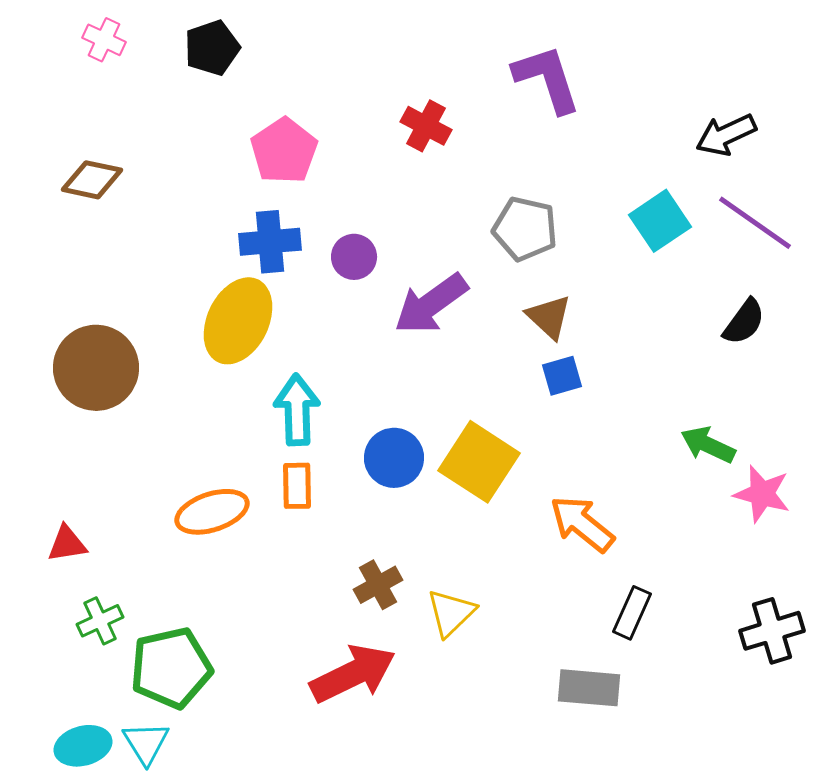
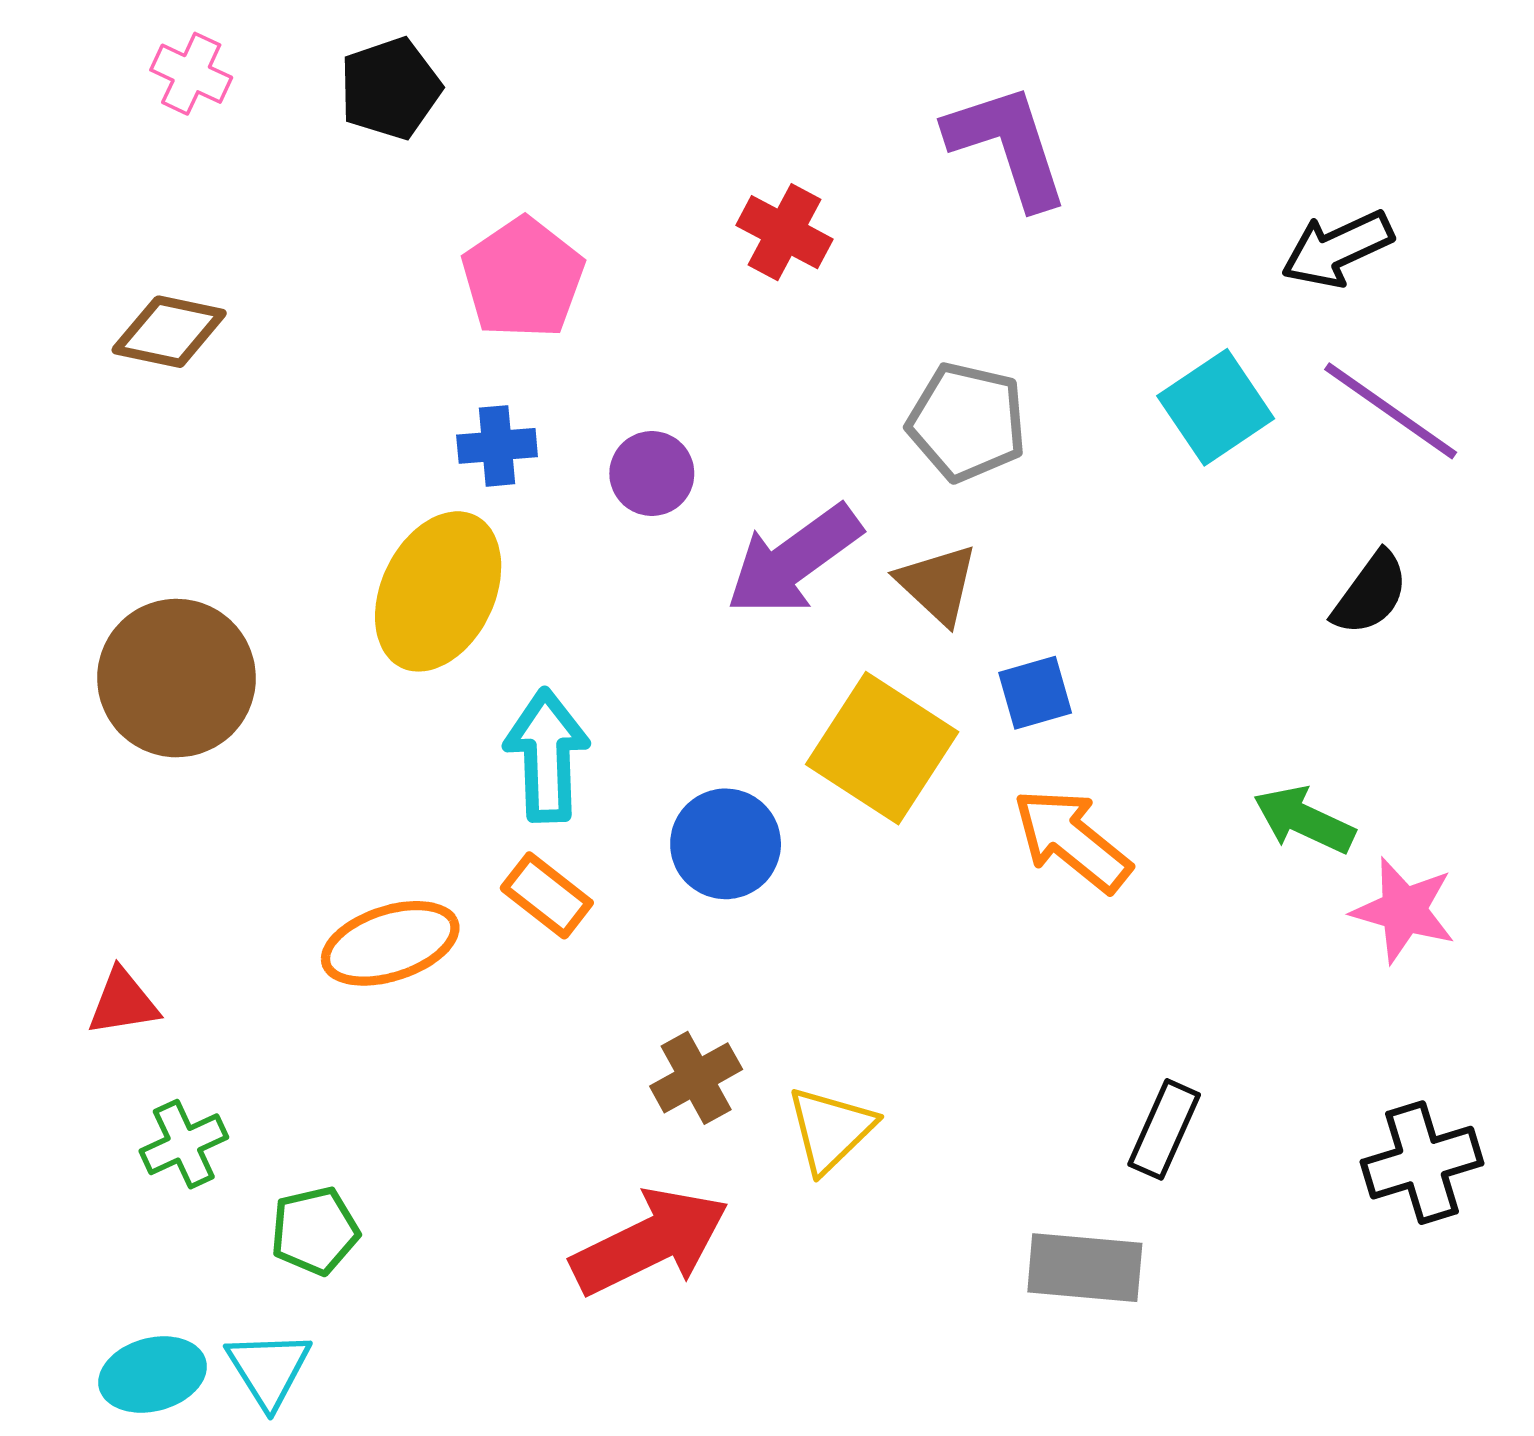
blue cross: (270, 242) -> (497, 446), size x0.7
brown triangle: (549, 317) -> (937, 584), moved
yellow square: (479, 462) -> (882, 748), moved
orange rectangle: (297, 486) -> (547, 895), turned -51
orange arrow: (582, 524) -> (1072, 840), moved
green pentagon: (171, 668) -> (315, 1231), size x0.6

